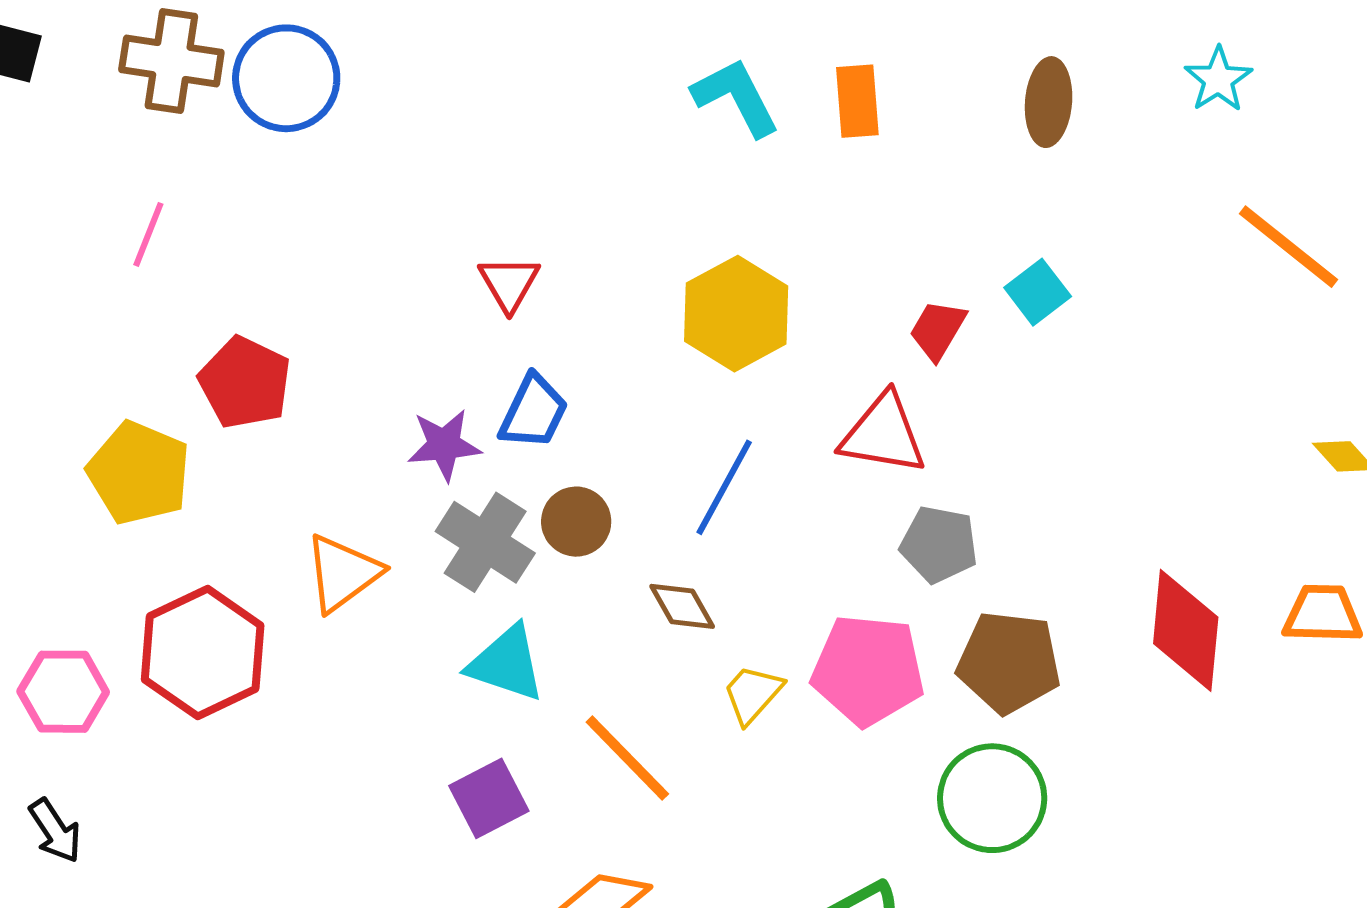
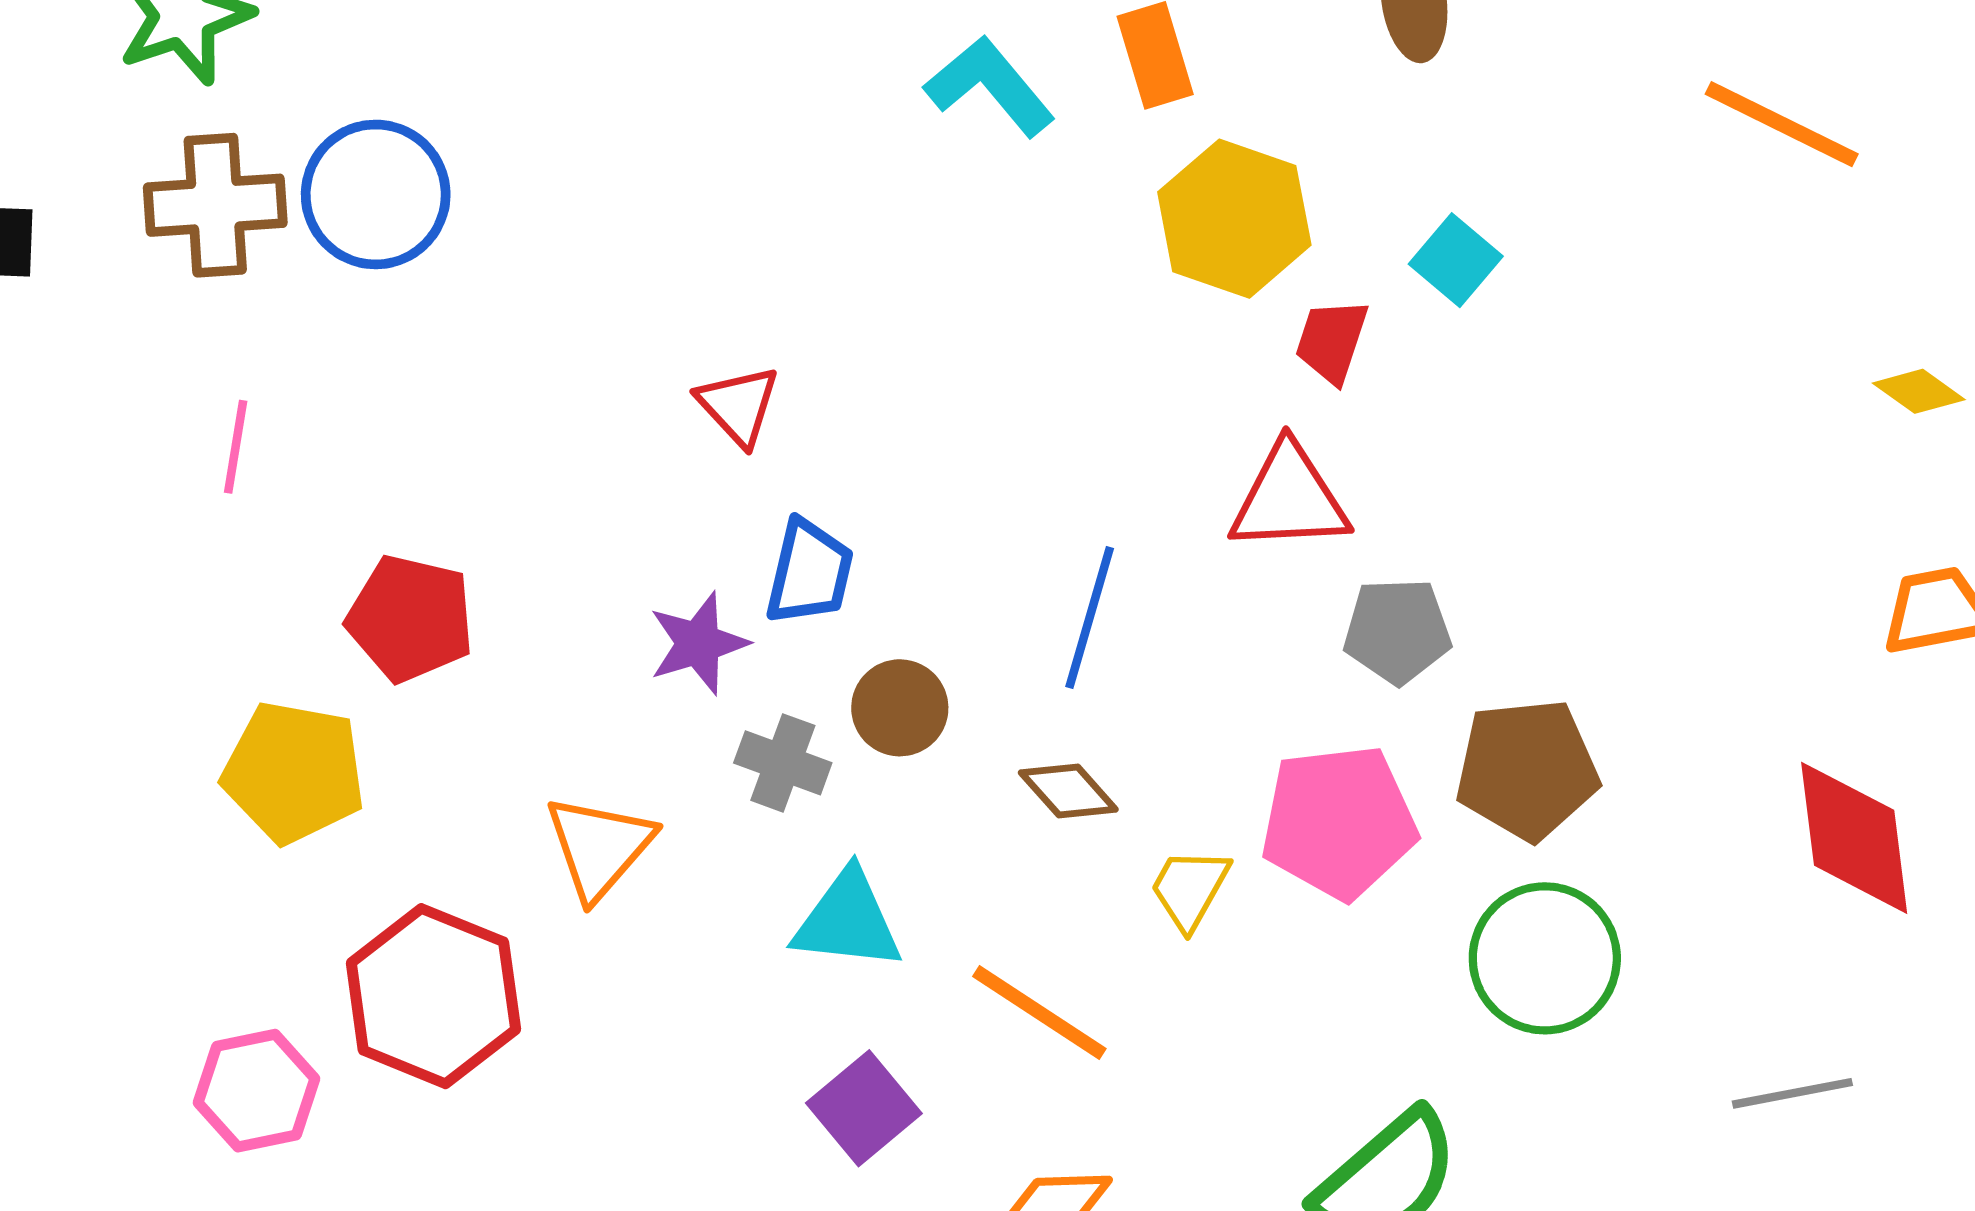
yellow hexagon: (736, 314) -> (1234, 219), moved
gray cross: (485, 542) -> (783, 763), size x0.7
red diamond: (1186, 630) -> (1854, 838), moved

